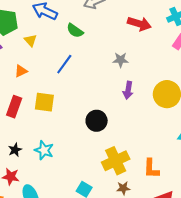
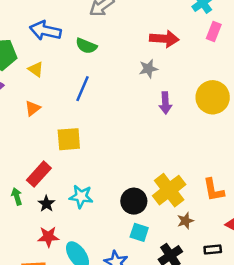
red arrow: (139, 24) -> (164, 39), moved
red rectangle: (14, 107) -> (39, 174), moved, turned 35
black circle: (97, 121) -> (134, 201), moved

